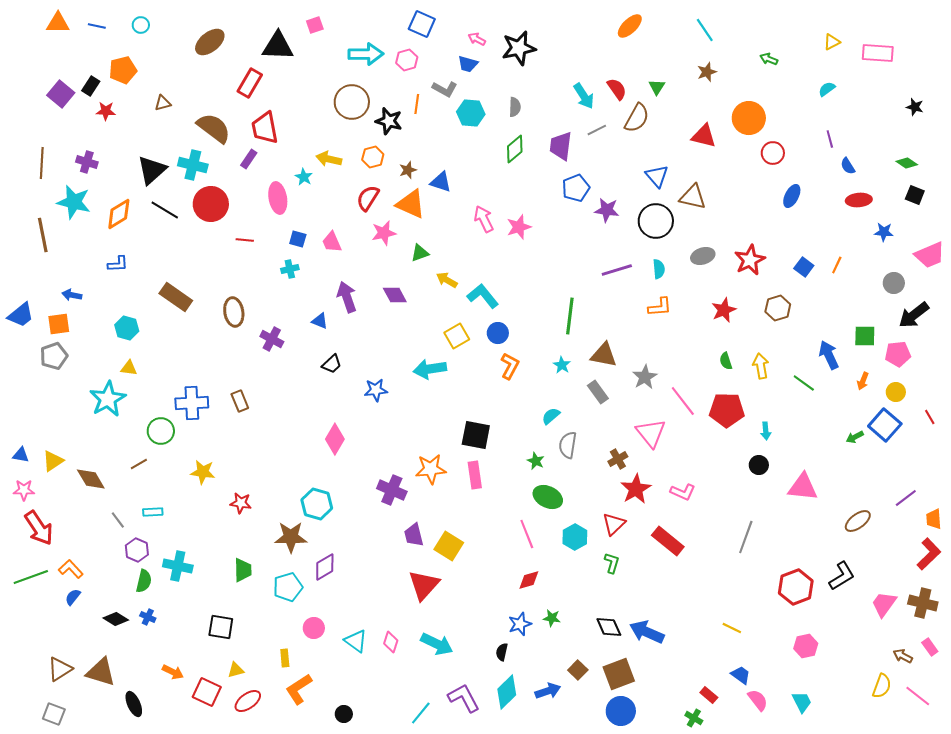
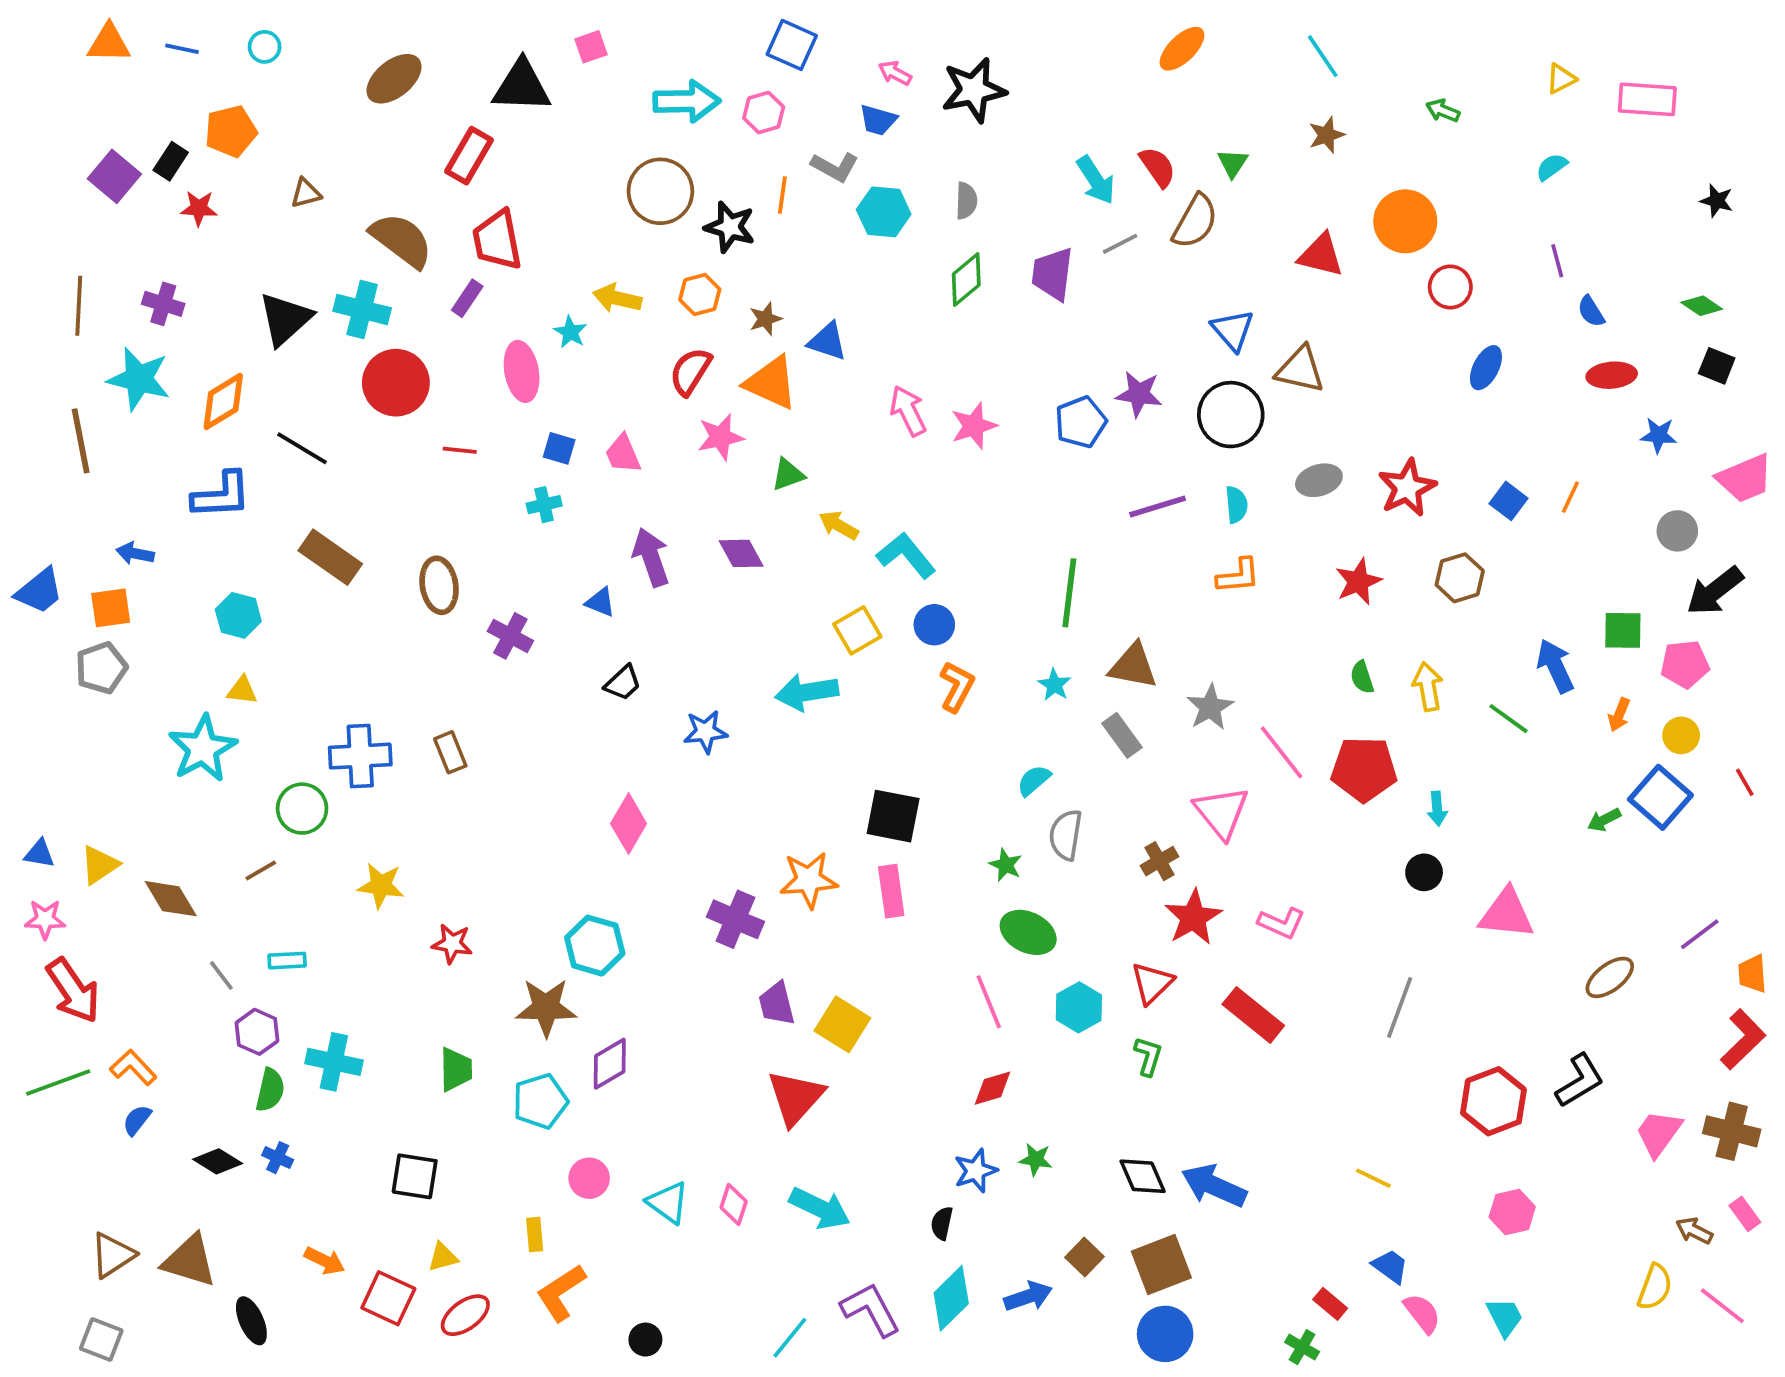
blue pentagon: (576, 188) -> (1081, 422), moved
black line: (165, 210) -> (302, 448), moved
blue L-shape: (118, 264) -> (221, 495), size x1.6

